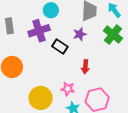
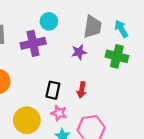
green cross: (113, 34) -> (117, 56), turned -30
black rectangle: (60, 46) -> (53, 90), moved, turned 63

